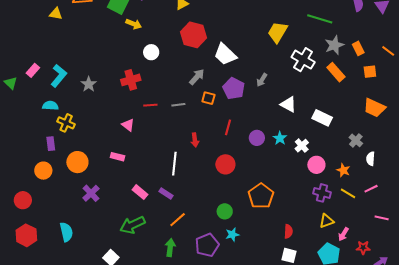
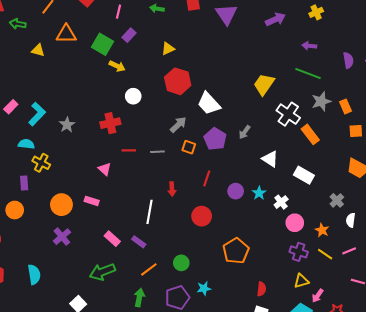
orange rectangle: (336, 72) -> (310, 134), moved
orange circle: (77, 162) -> (61, 205), moved
green circle: (225, 211) -> (181, 263), moved

